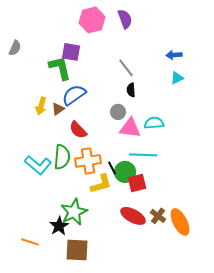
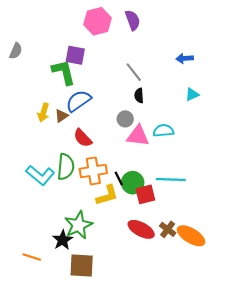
cyan triangle: (177, 78) -> (192, 95), moved
cyan line: (143, 155) -> (171, 179), moved
orange ellipse: (180, 222) -> (191, 236), turned -32

